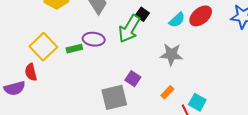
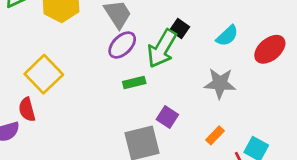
red ellipse: (201, 16) -> (270, 49), moved
purple ellipse: (94, 39) -> (122, 45), moved, turned -50
green rectangle: (74, 49) -> (134, 82), moved

